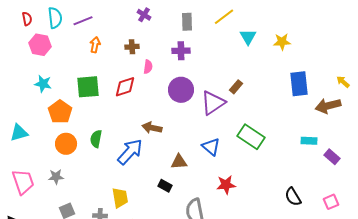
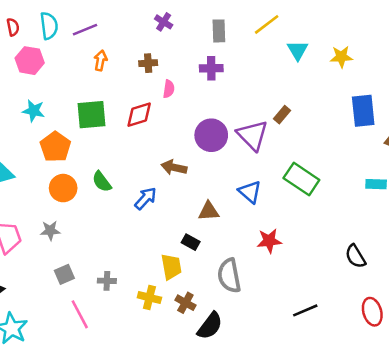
purple circle: (181, 90) -> (211, 135), moved
purple triangle: (213, 103) -> (252, 135), turned -40
green semicircle: (96, 139) -> (102, 182), turned -48
blue arrow: (130, 152) -> (146, 198), size x0.7
yellow trapezoid: (120, 198) -> (171, 267), moved

